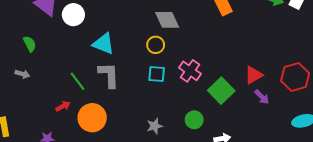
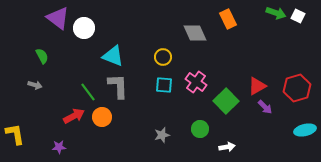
gray diamond: (167, 20) -> (195, 33), moved
red arrow: (63, 106) -> (74, 116), size x1.5
orange circle: (92, 118) -> (102, 117), moved, size x0.7

